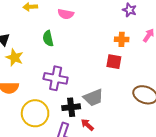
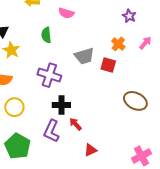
orange cross: (122, 39) -> (118, 44), turned 32
gray trapezoid: (93, 98) -> (84, 56), moved
yellow circle: (35, 113) -> (14, 107), moved, size x0.7

